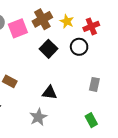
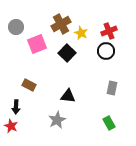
yellow star: (67, 21) -> (81, 33), moved
pink square: (18, 28) -> (37, 44), moved
black circle: (79, 47) -> (106, 51), moved

